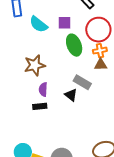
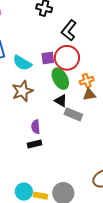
red circle: (98, 30) -> (67, 58), moved
brown star: (35, 65) -> (22, 91), moved
black triangle: (71, 95) -> (61, 101), moved

